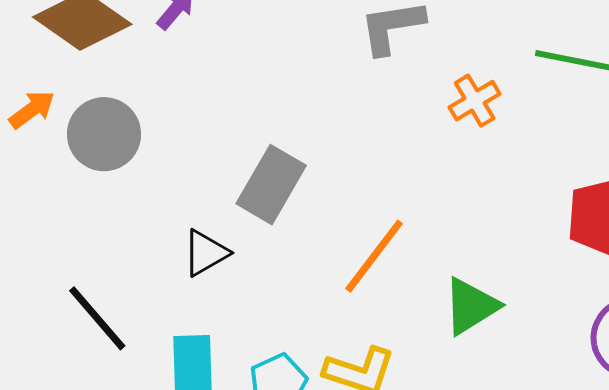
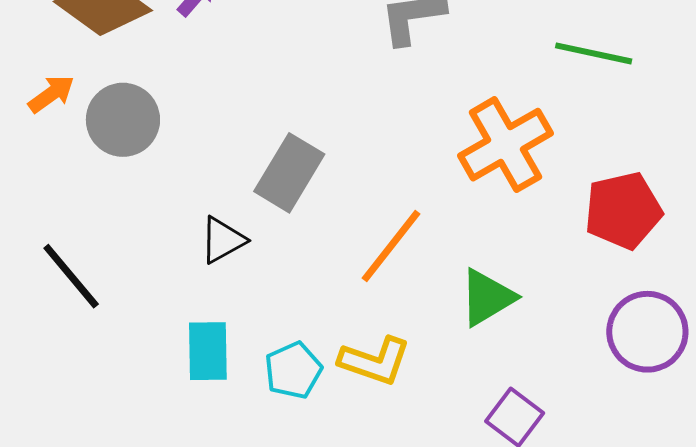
orange cross: (475, 101) -> (505, 145), moved, size x1.8
black line: (97, 318) -> (71, 276), moved

